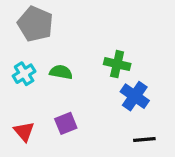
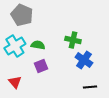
cyan cross: (24, 74) -> (15, 46), size x1.5
purple square: (66, 123) -> (41, 66), moved

